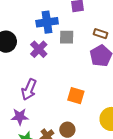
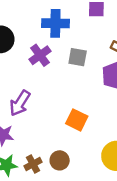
gray square: (67, 37) -> (78, 57), moved

